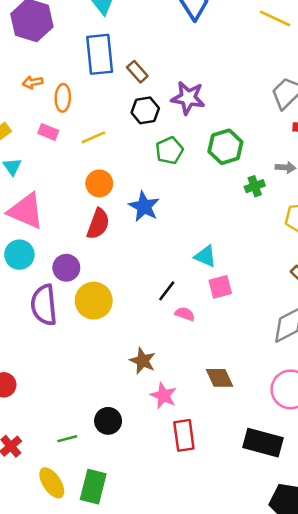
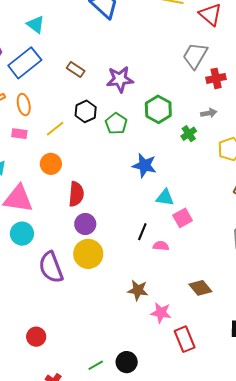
blue rectangle: (100, 54) -> (25, 63), moved, turned 72
black hexagon: (145, 110) -> (86, 111), moved
orange circle: (99, 183) -> (51, 164), moved
blue star: (144, 206) -> (144, 165), moved
purple circle: (66, 268) -> (85, 224), moved
black circle: (108, 421) -> (127, 362), moved

